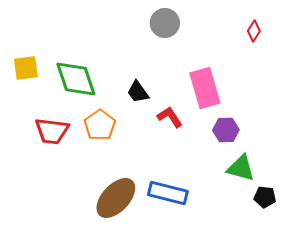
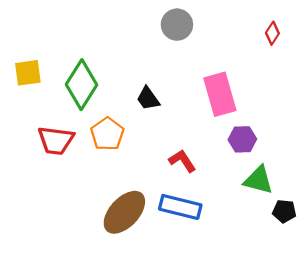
green diamond: (76, 79) -> (82, 85), turned 51
red L-shape: (170, 117) -> (182, 161), moved

